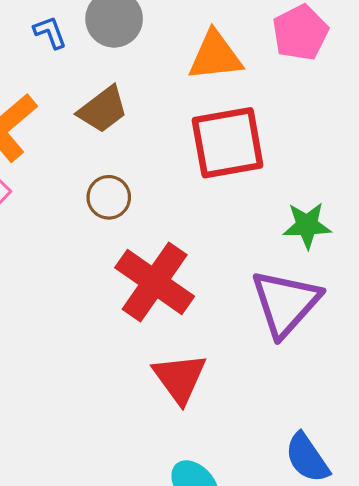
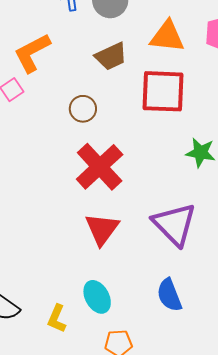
brown trapezoid: (103, 109) -> (111, 56), moved
purple triangle: (286, 303) -> (174, 224), moved, turned -39

